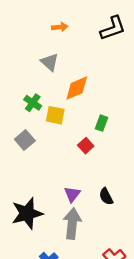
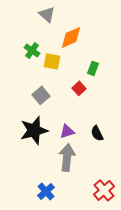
gray square: (25, 140) -> (41, 95), moved
purple triangle: (72, 194) -> (67, 131), turned 35
black star: (27, 213) -> (34, 130), moved

